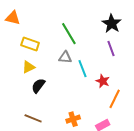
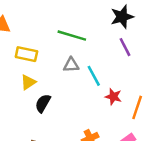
black star: (112, 24) -> (122, 17), turned 30
green line: (69, 34) -> (72, 36), turned -35
red star: (103, 81) -> (113, 97), moved

